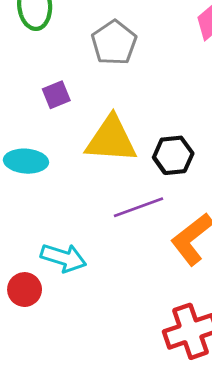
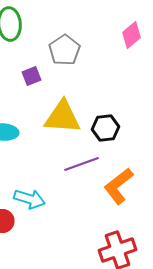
purple square: (56, 95) -> (32, 76), moved

